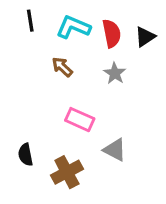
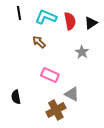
gray star: (115, 73) -> (82, 52), moved
brown cross: (67, 172) -> (56, 110), moved

